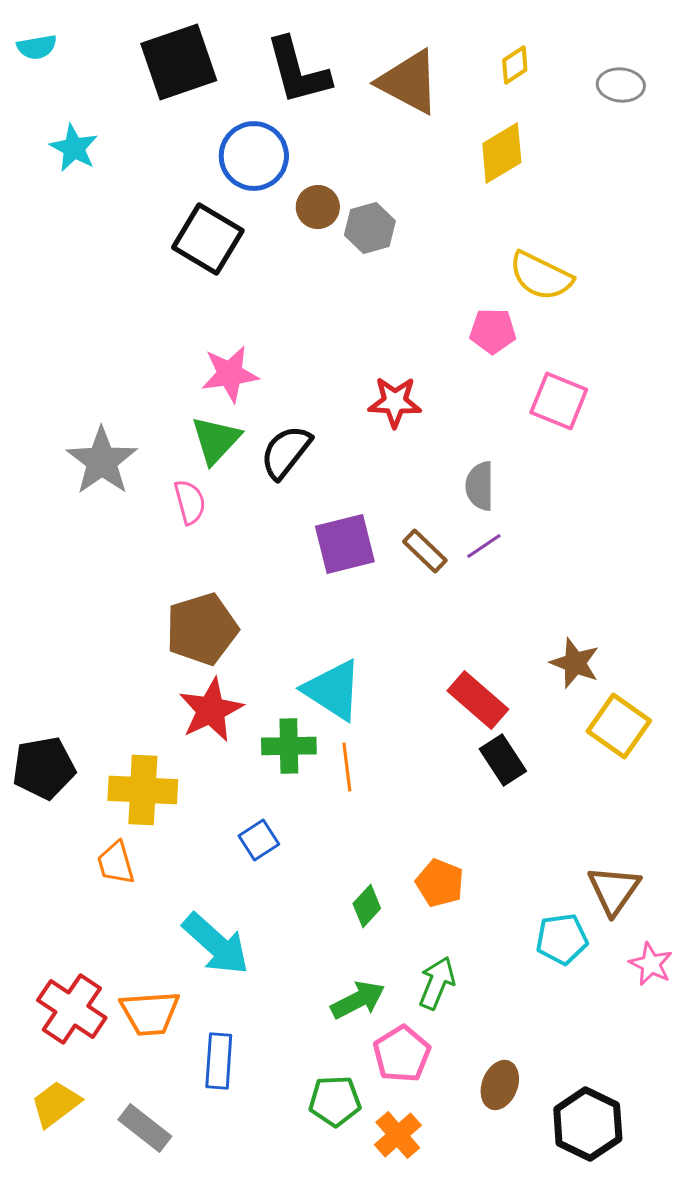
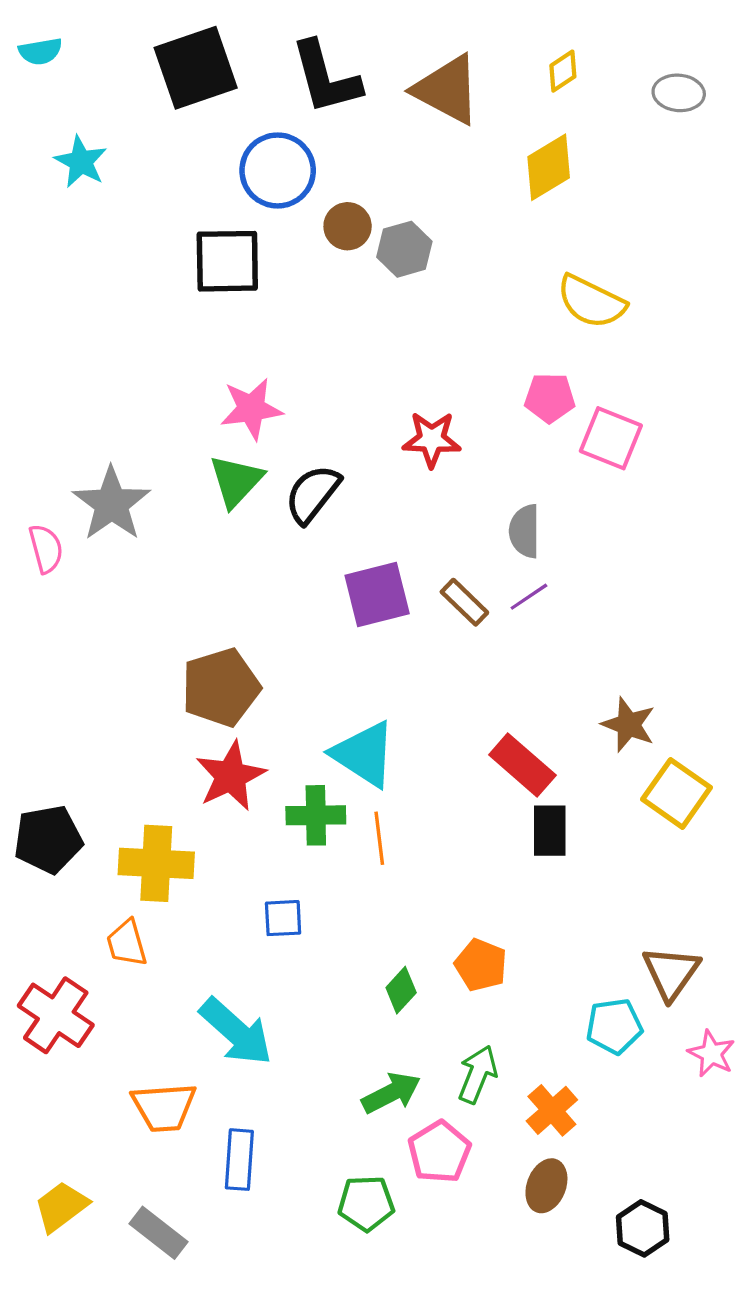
black square: (208, 239) -> (227, 261), turned -32
pink pentagon: (493, 331) -> (550, 398), moved
pink semicircle: (190, 502) -> (46, 549), moved
black rectangle: (503, 760) -> (550, 831), turned 33
blue square: (259, 840) -> (283, 918), turned 30
red cross: (72, 1009) -> (56, 1015), moved
black hexagon: (588, 1124) -> (643, 1228), size x0.7
orange cross: (398, 1135) -> (552, 1110), moved

